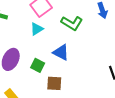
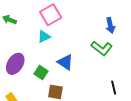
green L-shape: (72, 23) -> (102, 48), moved

